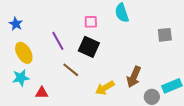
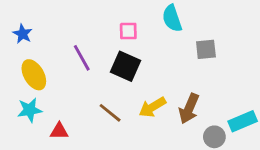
gray square: (165, 35) -> (206, 49), moved
brown line: (71, 70) -> (110, 113), moved
yellow arrow: (105, 88) -> (152, 107), moved

